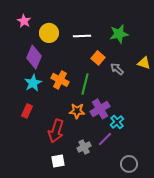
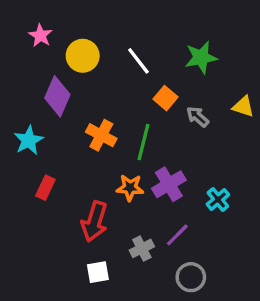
white line: (82, 36) -> (138, 61), turned 54
cyan star: (33, 83) -> (29, 140), moved
cyan cross: (117, 122) -> (218, 199), moved
gray circle: (129, 164) -> (191, 277), moved

